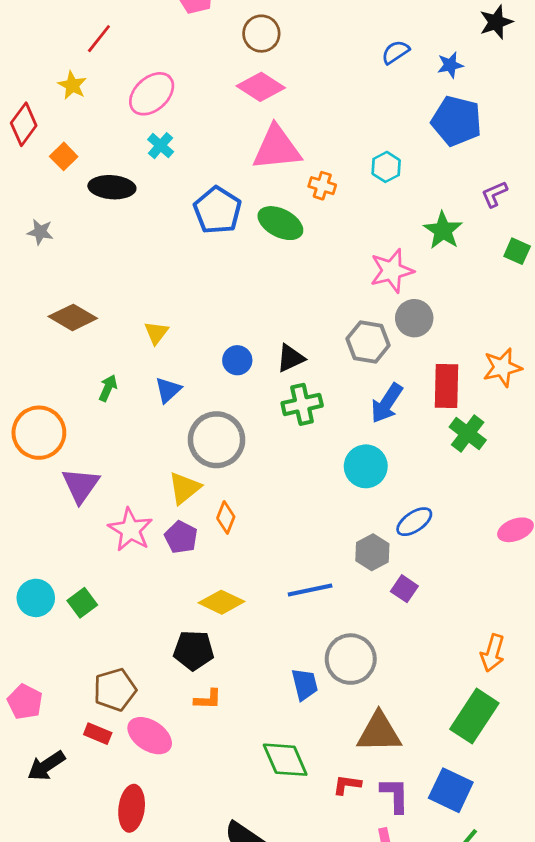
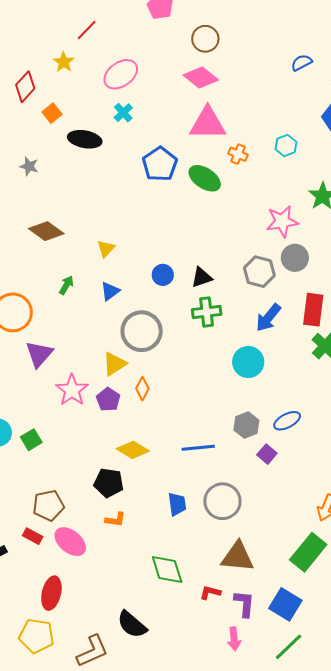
blue ellipse: (414, 522) -> (287, 421), moved
blue trapezoid: (305, 684) -> (177, 504), moved

